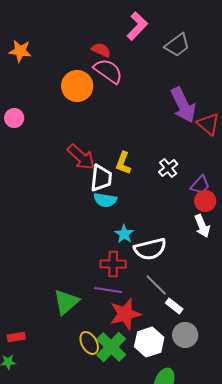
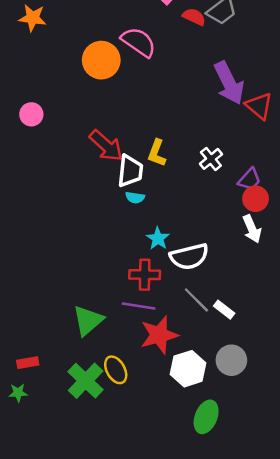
red semicircle: (101, 50) -> (194, 17), moved
pink circle: (14, 118) -> (31, 114), moved
cyan semicircle: (105, 200) -> (135, 198), size x0.7
white rectangle: (174, 306) -> (224, 310), moved
green cross: (111, 347) -> (86, 381), moved

